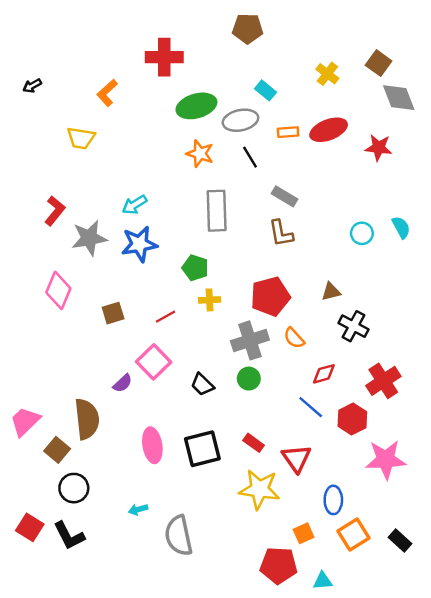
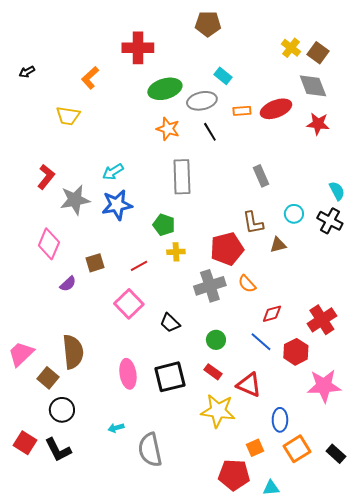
yellow cross: (327, 74) -> (291, 48), moved
gray diamond: (399, 98) -> (313, 86), moved
gray rectangle: (285, 196) -> (261, 176), moved, turned 35
brown L-shape: (281, 233) -> (253, 223), moved
cyan circle: (362, 233) -> (294, 214), moved
black cross: (354, 326) -> (330, 221), moved
green circle: (249, 379) -> (216, 340), moved
purple semicircle: (123, 383) -> (68, 284), moved
red triangle: (296, 458) -> (249, 385), turned -32

